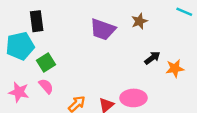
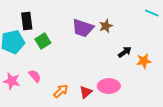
brown star: (139, 21) -> (106, 26), moved
green square: (46, 63) -> (43, 41), moved

